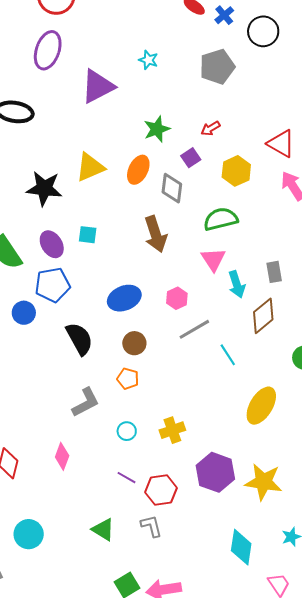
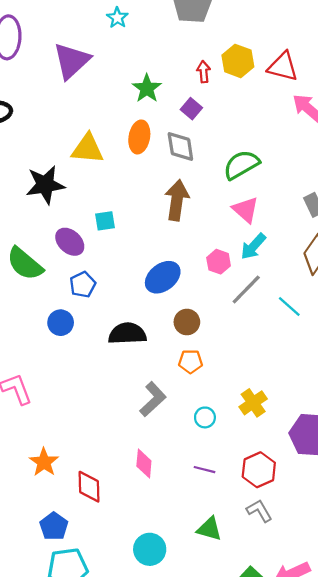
cyan star: (148, 60) -> (117, 18), turned 30
red arrow: (211, 128) -> (204, 72), turned 132
yellow triangle: (90, 167) -> (88, 149), turned 44
yellow hexagon: (236, 171) -> (238, 61), moved
brown arrow: (156, 234) -> (177, 200), turned -138
cyan arrow: (237, 284) -> (253, 246), moved, turned 76
blue pentagon: (52, 285) -> (83, 285), size x0.7
black semicircle: (79, 339) -> (127, 334), turned -48
purple line: (127, 478) -> (204, 470), moved
cyan circle: (29, 534) -> (150, 549), moved

